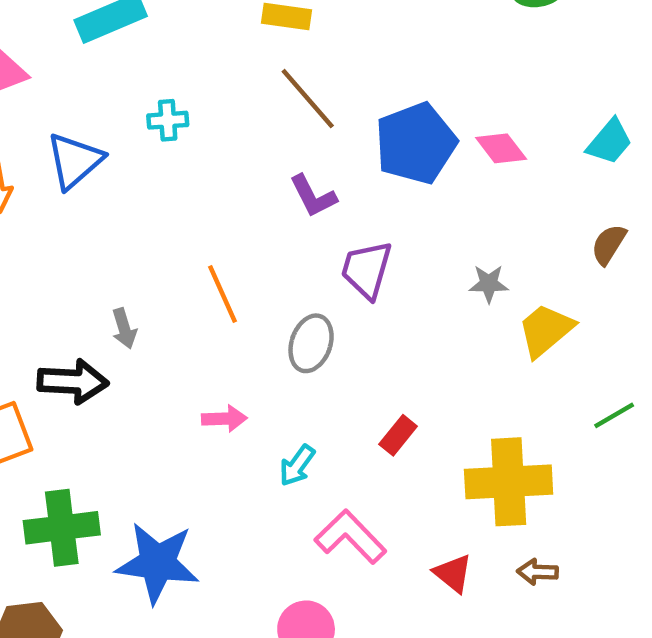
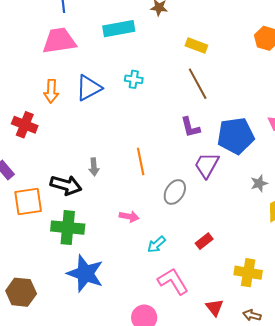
blue pentagon: (416, 143) -> (236, 136), moved
gray star: (489, 284) -> (259, 183), turned -30
yellow cross: (509, 482) -> (248, 273), size x0.7
green cross: (62, 528) -> (68, 228), moved

